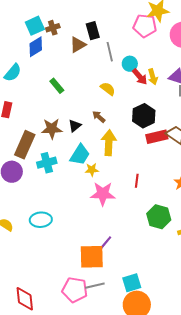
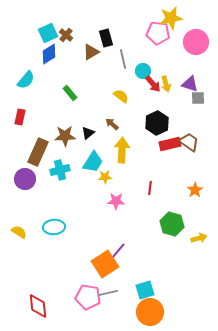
brown cross: (53, 28) -> (66, 35), turned -32
pink star: (103, 194) -> (116, 201), size x0.7
orange square: (92, 257) -> (105, 264), turned -32

